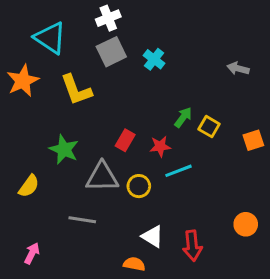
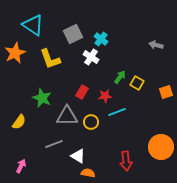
white cross: (108, 18) -> (91, 57), moved, turned -35
gray line: (82, 220) -> (54, 144), turned -30
orange circle: (246, 224) -> (161, 147), size x1.6
white triangle: (153, 236) -> (78, 156), moved

